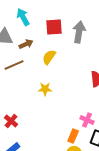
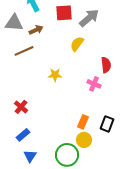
gray arrow: (79, 32) -> (89, 18), turned 40
yellow semicircle: (49, 57) -> (77, 44), moved
pink cross: (87, 120) -> (94, 84), moved

